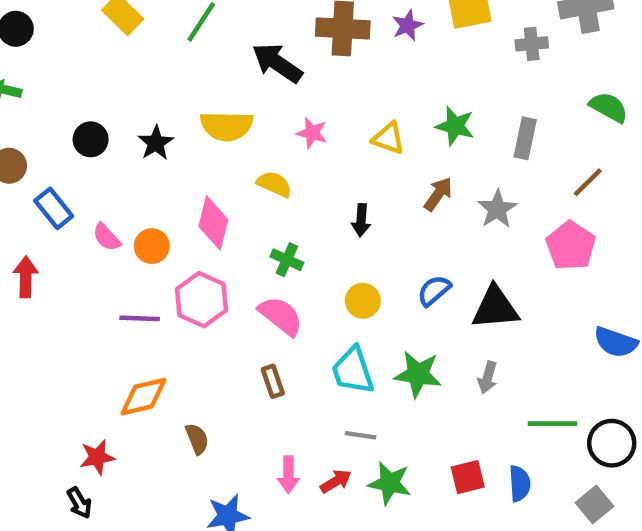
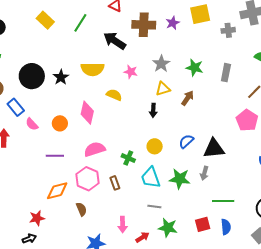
yellow triangle: (388, 138) -> (163, 89), moved, turned -35
black circle: (91, 139) -> (32, 76), size x1.6
gray star: (497, 209) -> (161, 64), moved
pink semicircle: (107, 237) -> (32, 124), moved
green cross: (287, 260) -> (128, 158), moved
pink hexagon: (201, 300) -> (87, 179), moved
pink semicircle: (281, 316) -> (95, 149), moved, turned -55
gray arrow: (488, 378) -> (204, 173), moved
green line: (553, 424) -> (223, 201), moved
red arrow: (336, 481) -> (142, 237), moved
black arrow: (79, 503) -> (29, 239), turned -80

